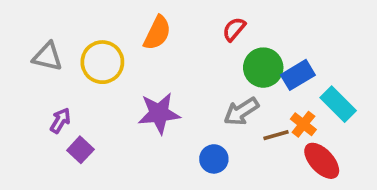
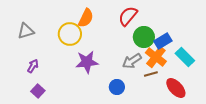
red semicircle: (234, 29) -> (128, 16), size x1.5
gray triangle: (48, 57) -> (26, 31), turned -30
yellow circle: (102, 62) -> (70, 34), moved
orange cross: (303, 124) -> (156, 57), moved, size x1.5
purple square: (80, 150) -> (38, 91), moved

